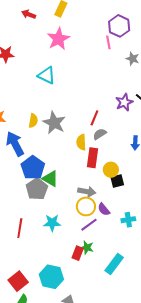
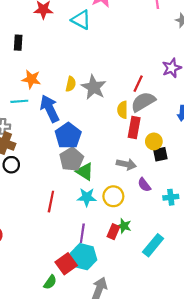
cyan triangle: (47, 75) -> (81, 20), moved
gray semicircle: (100, 134) -> (143, 102), size x1.6
green triangle: (50, 179) -> (85, 172), moved
yellow circle: (86, 206) -> (113, 196), moved
purple line: (89, 225) -> (82, 233), moved, turned -48
red square: (18, 281) -> (66, 264), moved

